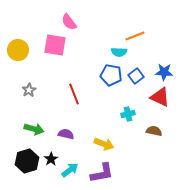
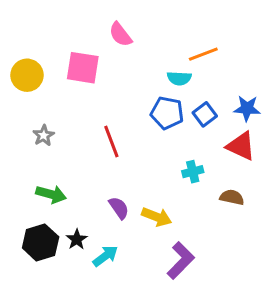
pink semicircle: (69, 22) -> (120, 35), moved
purple semicircle: (66, 134) -> (119, 208), moved, turned 42
purple L-shape: (102, 173) -> (181, 261), moved, turned -35

